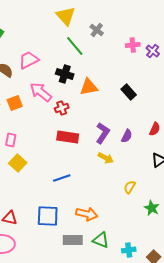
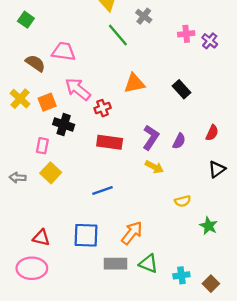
pink trapezoid: (29, 60) -> (64, 51), turned 35
black cross: (65, 74) -> (64, 125), moved
yellow semicircle: (130, 187) -> (183, 201), turned -136
orange arrow: (87, 214) -> (132, 233), turned -65

